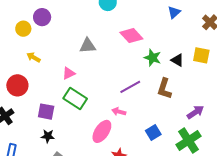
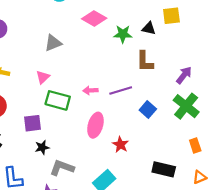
purple line: (130, 87) -> (121, 90), moved, turned 30
pink arrow: (119, 112) -> (90, 90), moved

